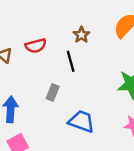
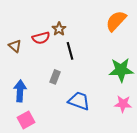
brown star: (81, 35) -> (59, 29), moved

